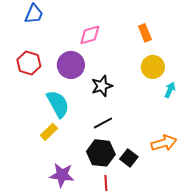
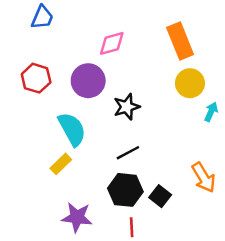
orange rectangle: (145, 33) -> (180, 41), size x1.6
orange arrow: (164, 143) -> (204, 178), turned 75

